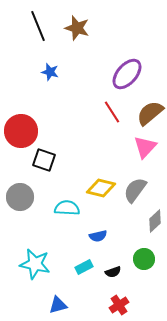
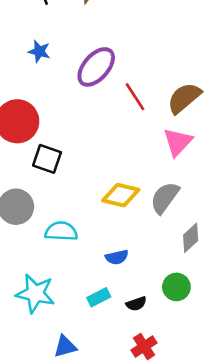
blue star: (50, 72) -> (39, 51), moved
purple ellipse: (127, 74) -> (96, 67), moved
cyan semicircle: (67, 208) -> (61, 231), moved

